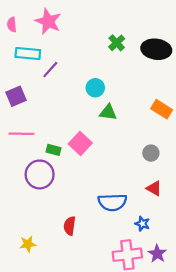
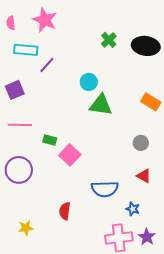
green triangle: (108, 112) -> (101, 105), size x1.4
pink square: (80, 143) -> (70, 155), moved
purple circle: (40, 174) -> (19, 170), moved

